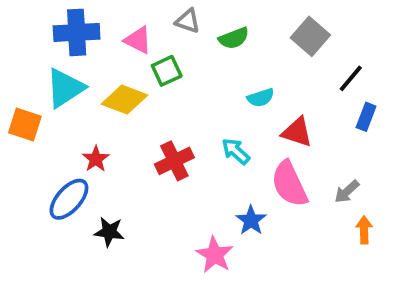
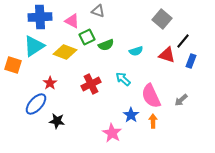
green semicircle: (234, 38) -> (106, 45), moved
red triangle: (297, 132) -> (167, 55), moved
orange arrow: (364, 230) -> (153, 121), moved

